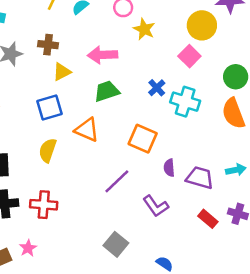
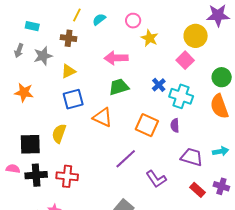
brown cross: (48, 45) -> (69, 38), moved
yellow triangle: (62, 72) -> (68, 71), moved
yellow semicircle: (48, 150) -> (59, 134), moved
purple semicircle: (169, 168) -> (175, 125), moved

